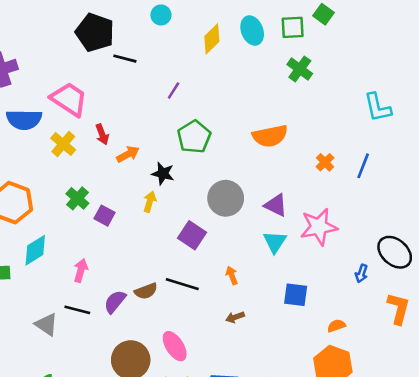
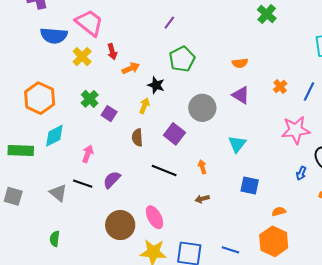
orange semicircle: (270, 136) -> (240, 63), size x0.6
purple triangle: (276, 205) -> (241, 95), moved
pink star: (319, 227) -> (296, 130), moved
brown semicircle: (146, 291) -> (137, 138), moved, turned 102

